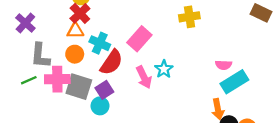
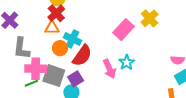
yellow cross: (189, 17) -> (150, 18), turned -36
pink rectangle: (139, 39) -> (124, 30), moved
orange circle: (75, 54) -> (60, 48), moved
green line: (29, 80) -> (31, 83), moved

